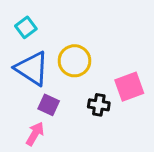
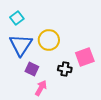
blue triangle: (32, 68) -> (21, 45), turned 30
pink arrow: (35, 134) -> (41, 88), moved

